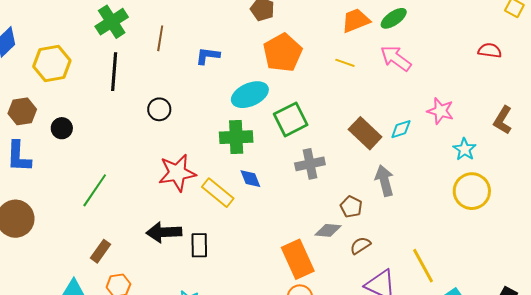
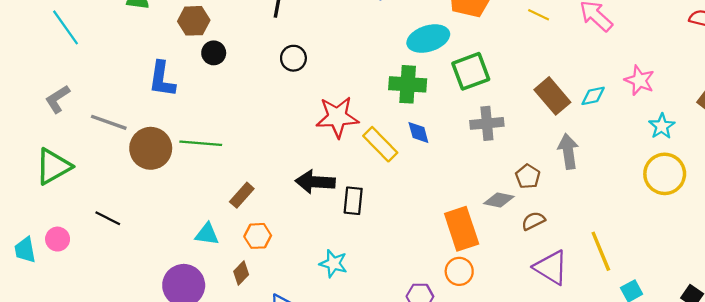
black circle: (159, 109) -> (293, 58), moved
brown hexagon: (22, 111) -> (194, 21), moved
green line: (95, 190) -> (201, 143), moved, turned 54

